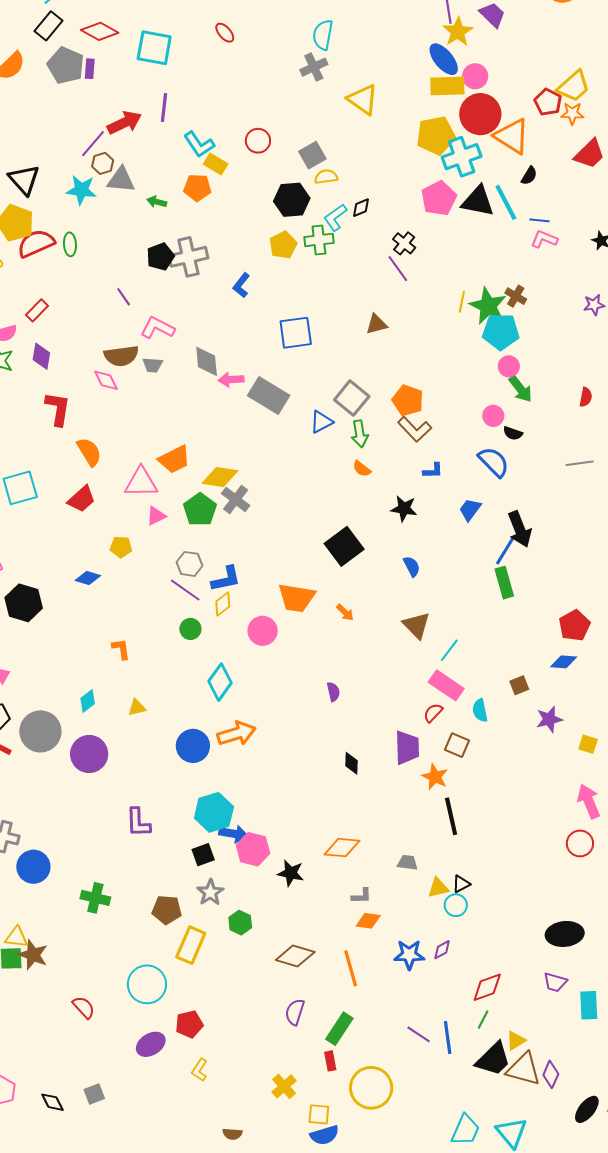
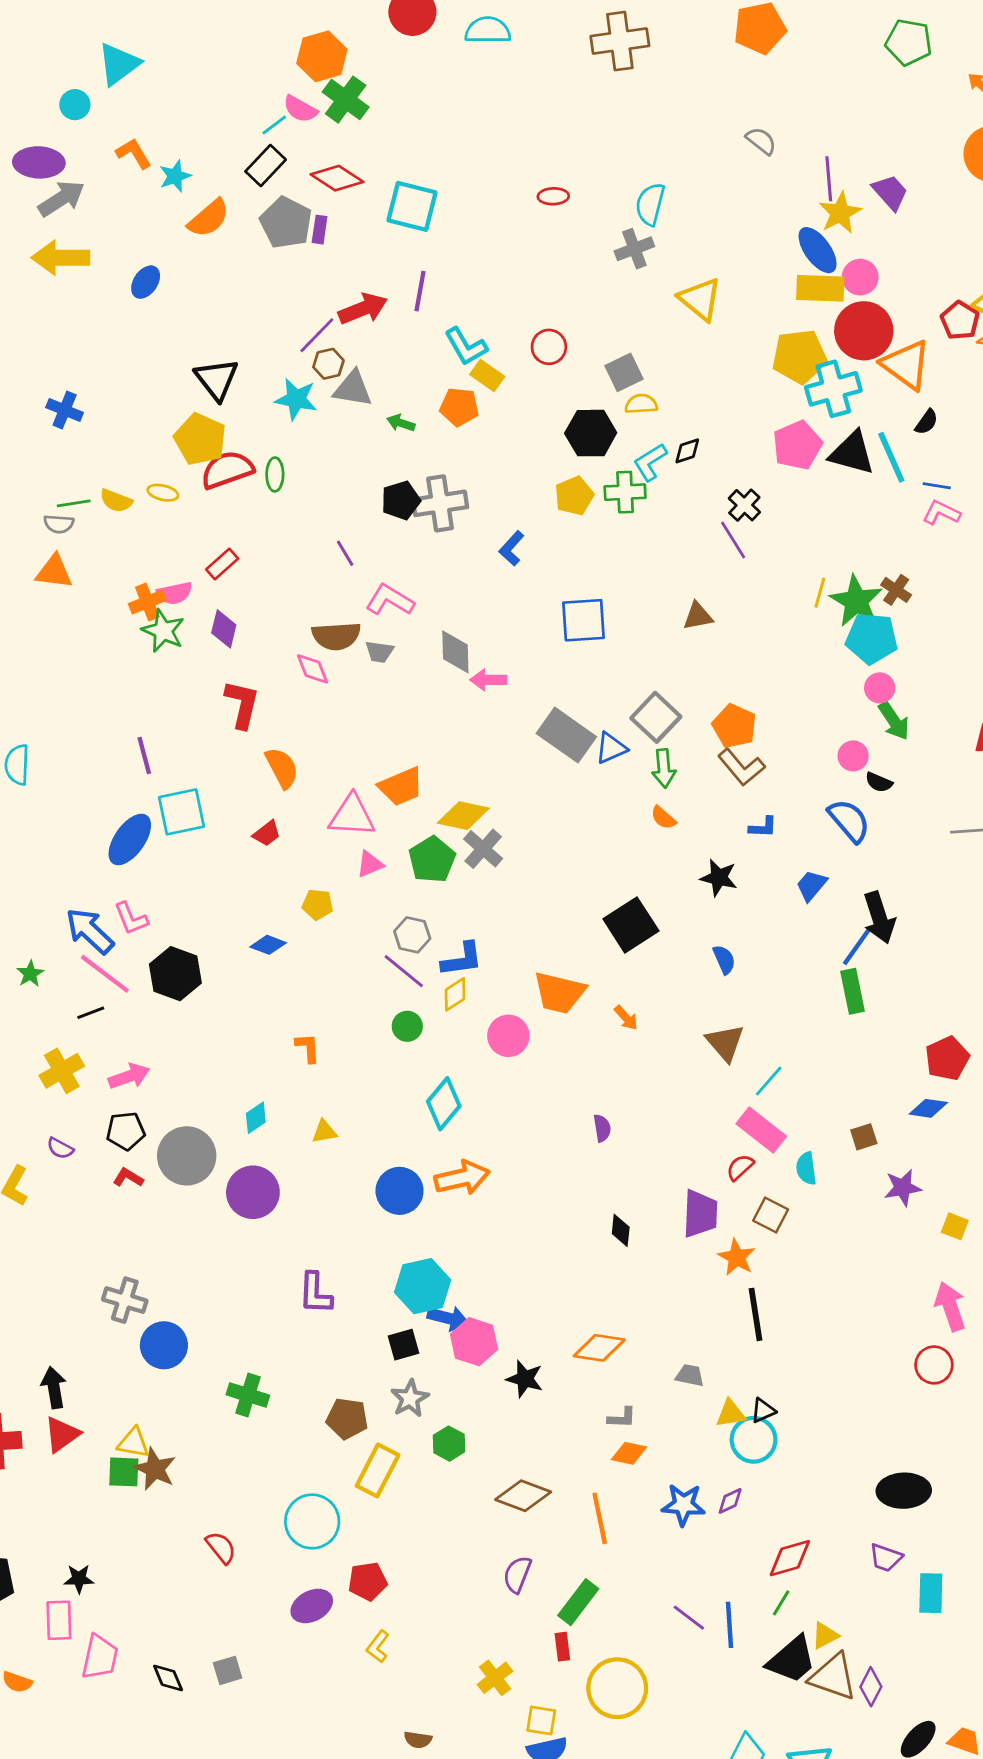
red ellipse: (225, 33) -> (553, 196), moved, turned -55
gray rectangle: (269, 396) -> (566, 735), moved
red trapezoid: (82, 499) -> (267, 833), size x0.7
cyan circle: (456, 905) -> (754, 1440), size x1.4

